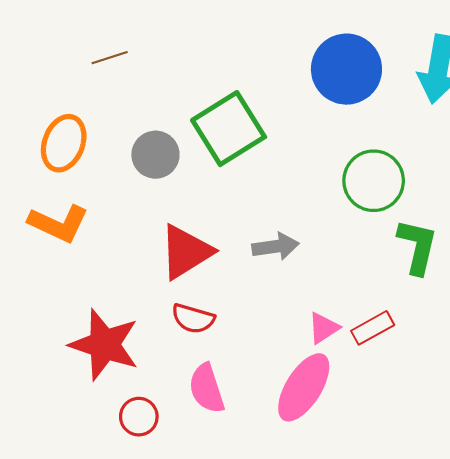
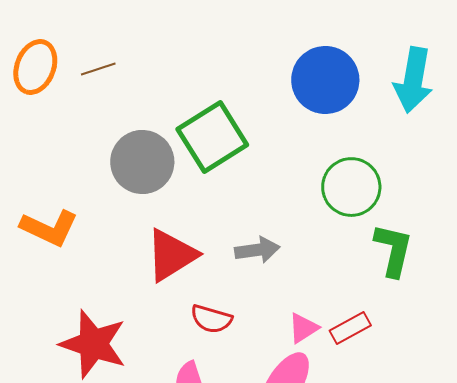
orange ellipse: (64, 143) -> (35, 67), moved
gray circle: (155, 155) -> (142, 162), size x1.4
red semicircle: (193, 318) -> (211, 319), moved

